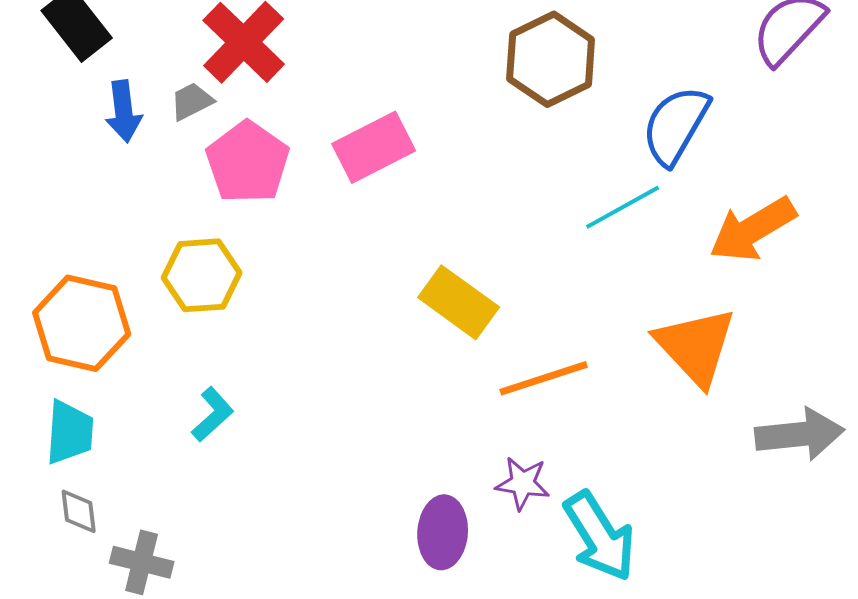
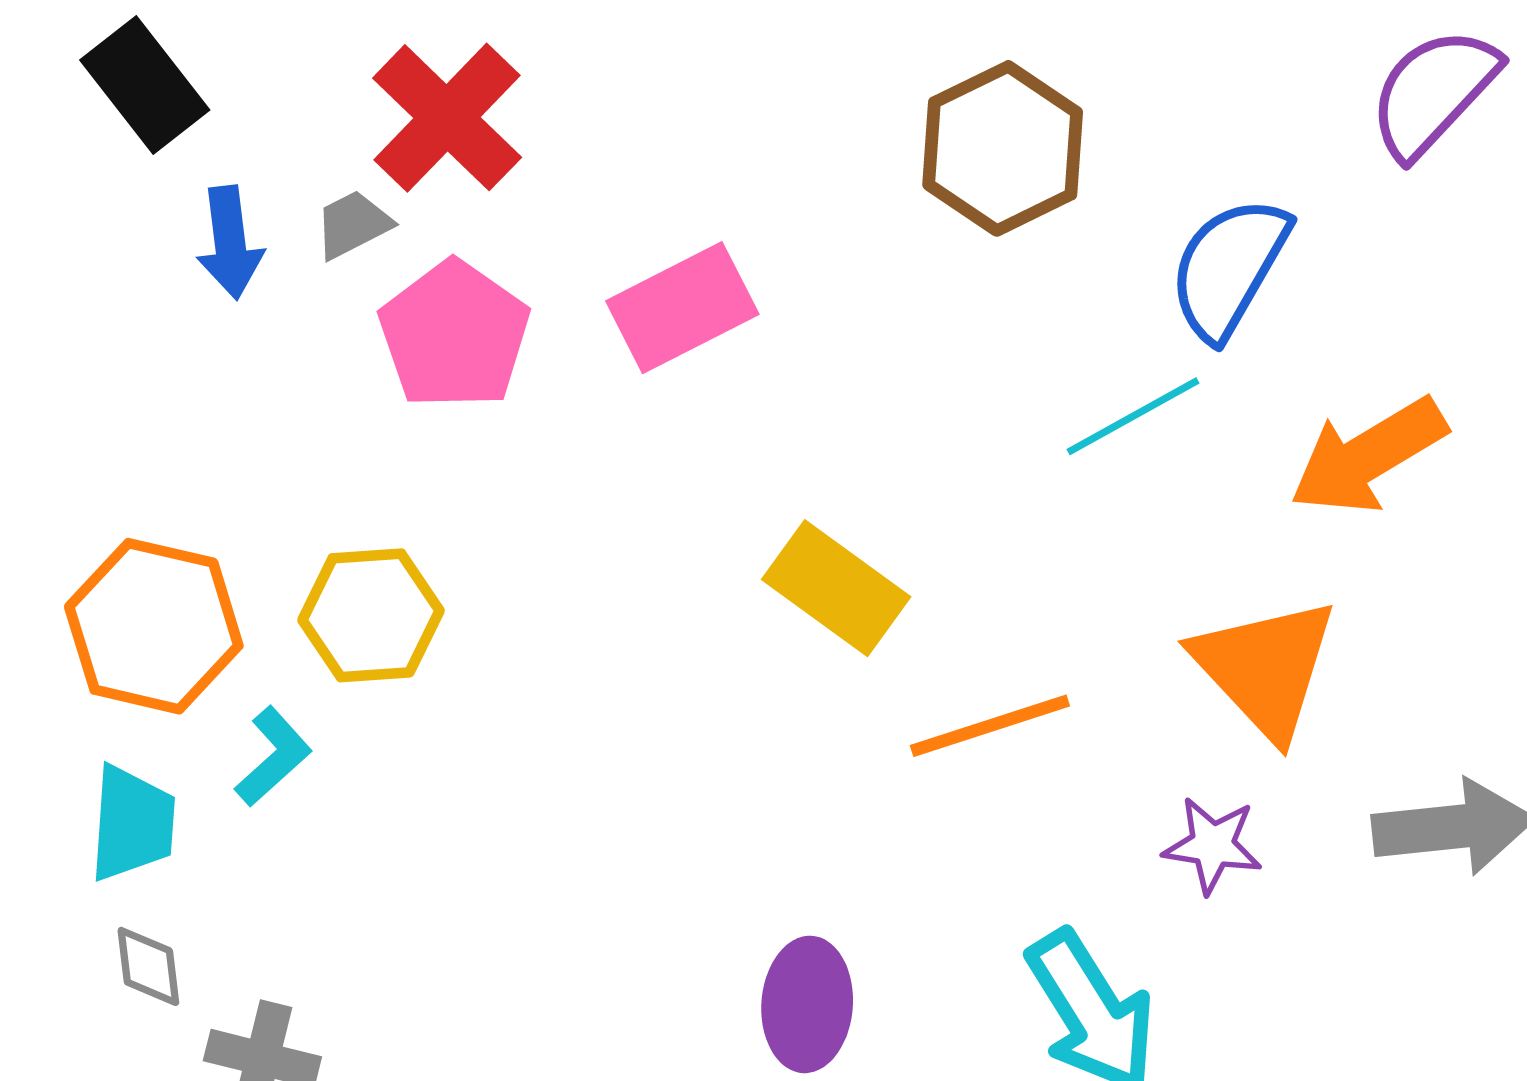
yellow hexagon: (202, 275) -> (371, 615), moved
cyan L-shape: (213, 414) -> (273, 756), moved
purple star: (523, 483) -> (1213, 845), moved

